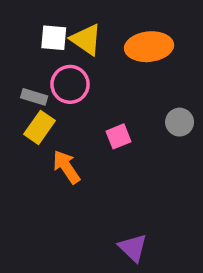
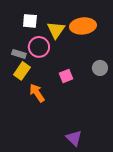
yellow triangle: (86, 39) -> (56, 30), moved, turned 30

